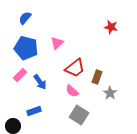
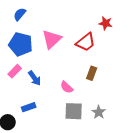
pink triangle: (57, 43) -> (52, 39), size x1.5
red trapezoid: (75, 68) -> (86, 42), moved
gray star: (110, 93) -> (99, 112), moved
gray square: (79, 115) -> (74, 111), turned -30

